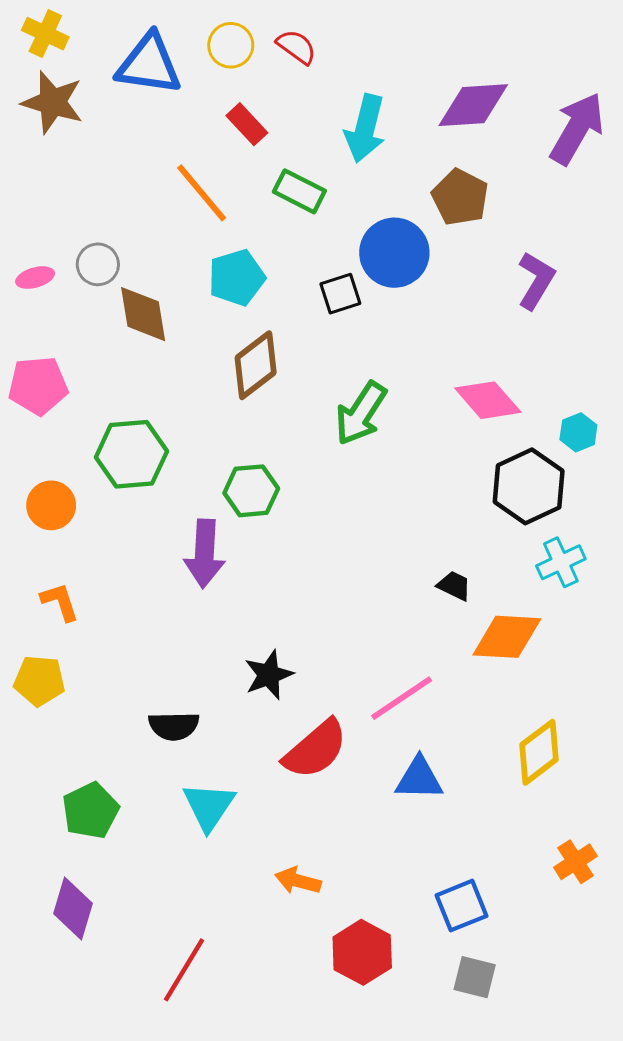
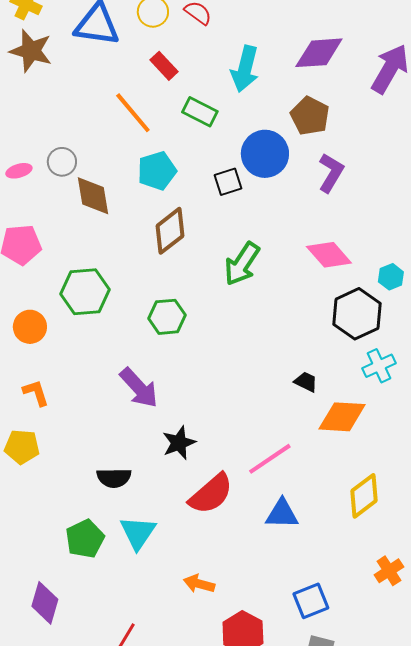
purple L-shape: (536, 280) -> (331, 173), moved
purple arrow: (204, 554) -> (139, 388), moved, turned -45
green pentagon: (91, 811) -> (85, 539), moved

